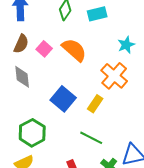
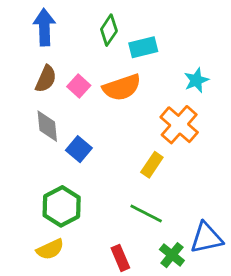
cyan rectangle: (97, 14) -> (143, 47), moved
orange semicircle: (74, 50) -> (122, 87), turned 120
blue square: (63, 99) -> (79, 149), moved, size x0.7

